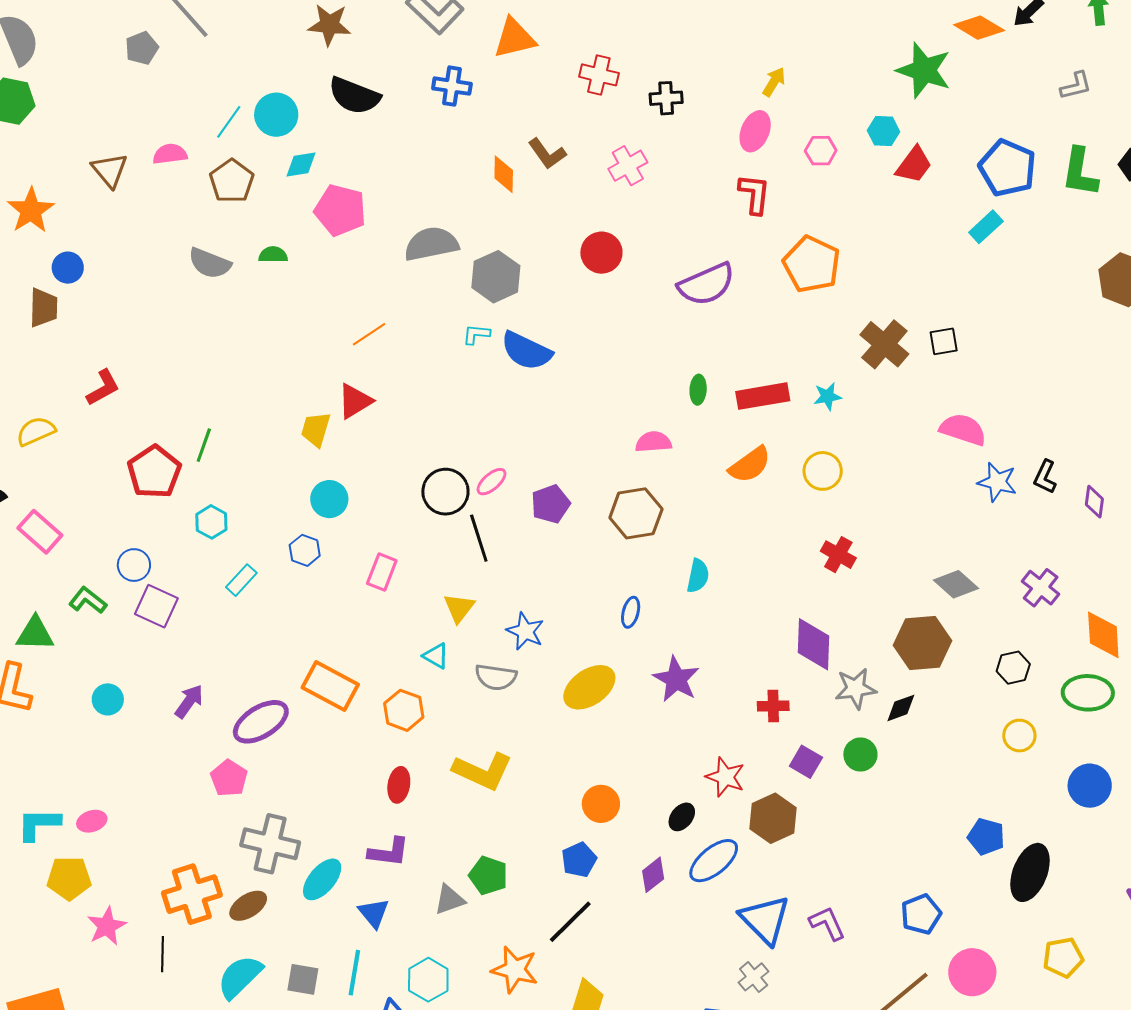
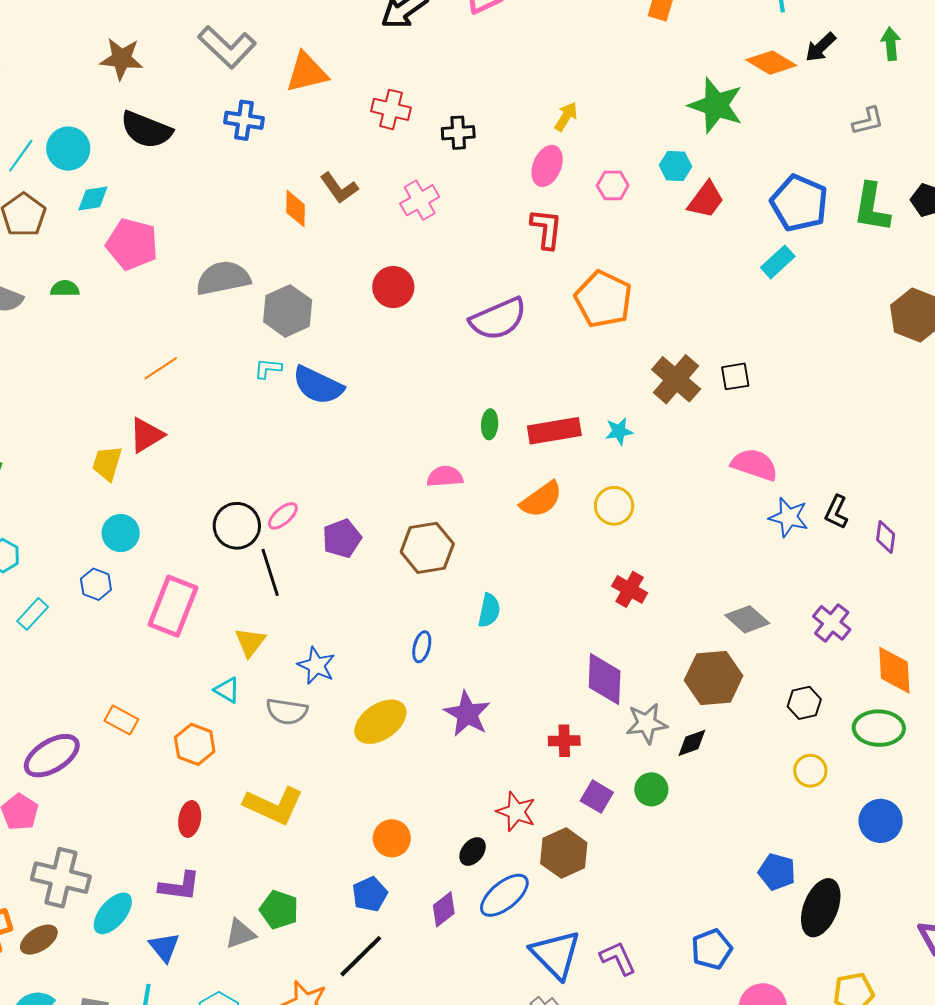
pink rectangle: (382, 572) -> (173, 606), size x1.6
orange rectangle: (330, 686) -> (121, 720), size x0.6

